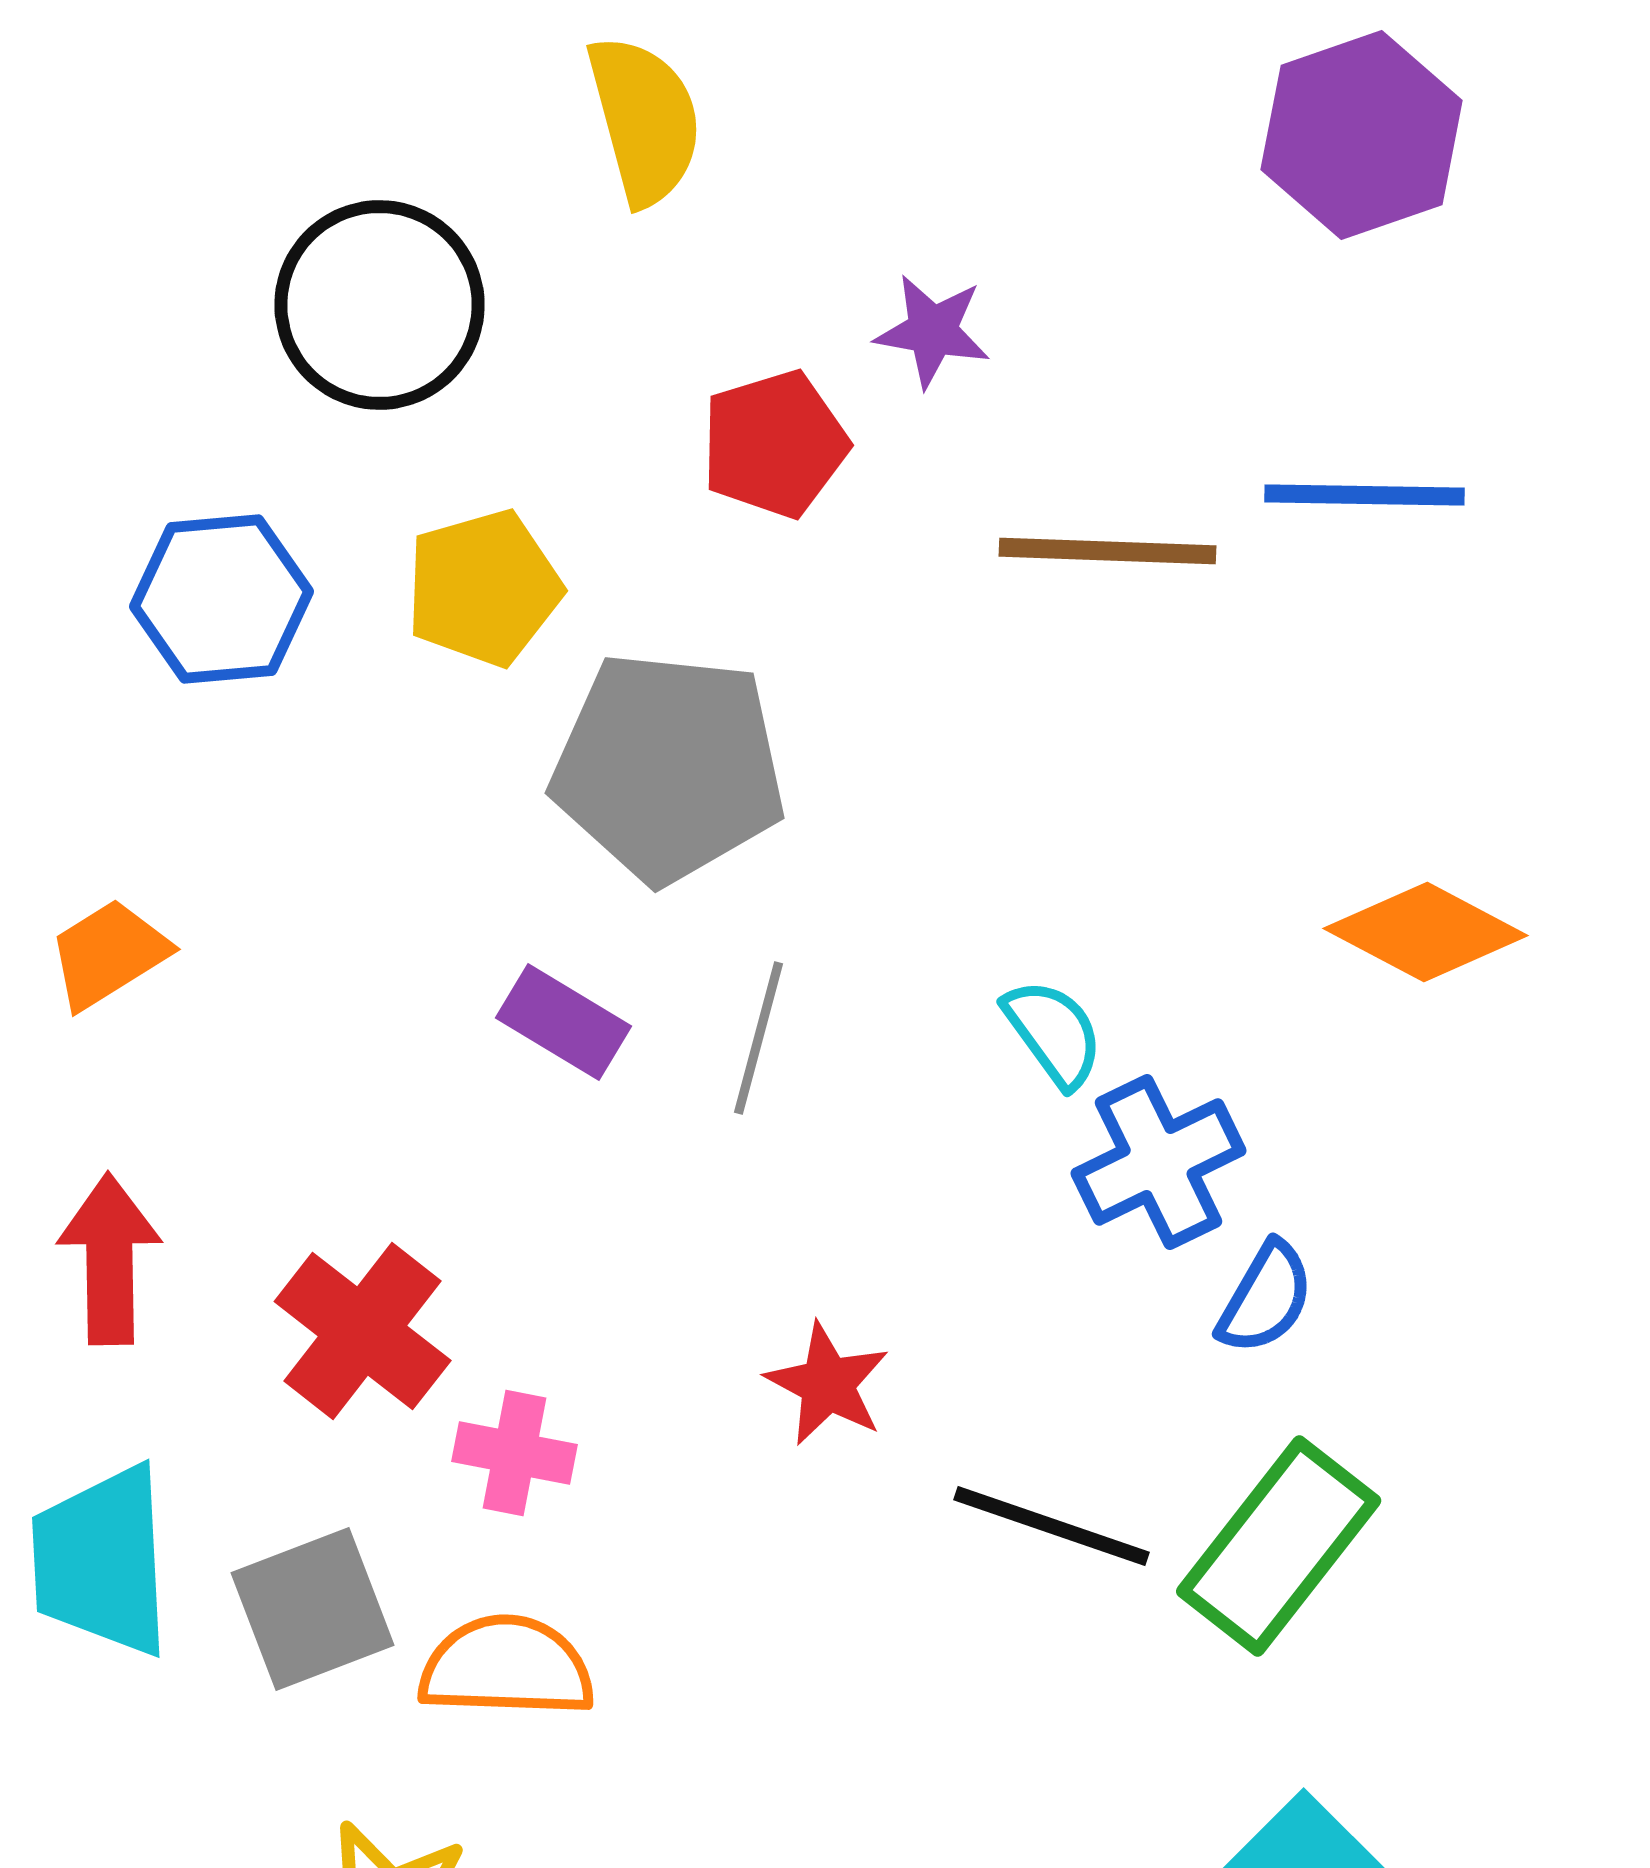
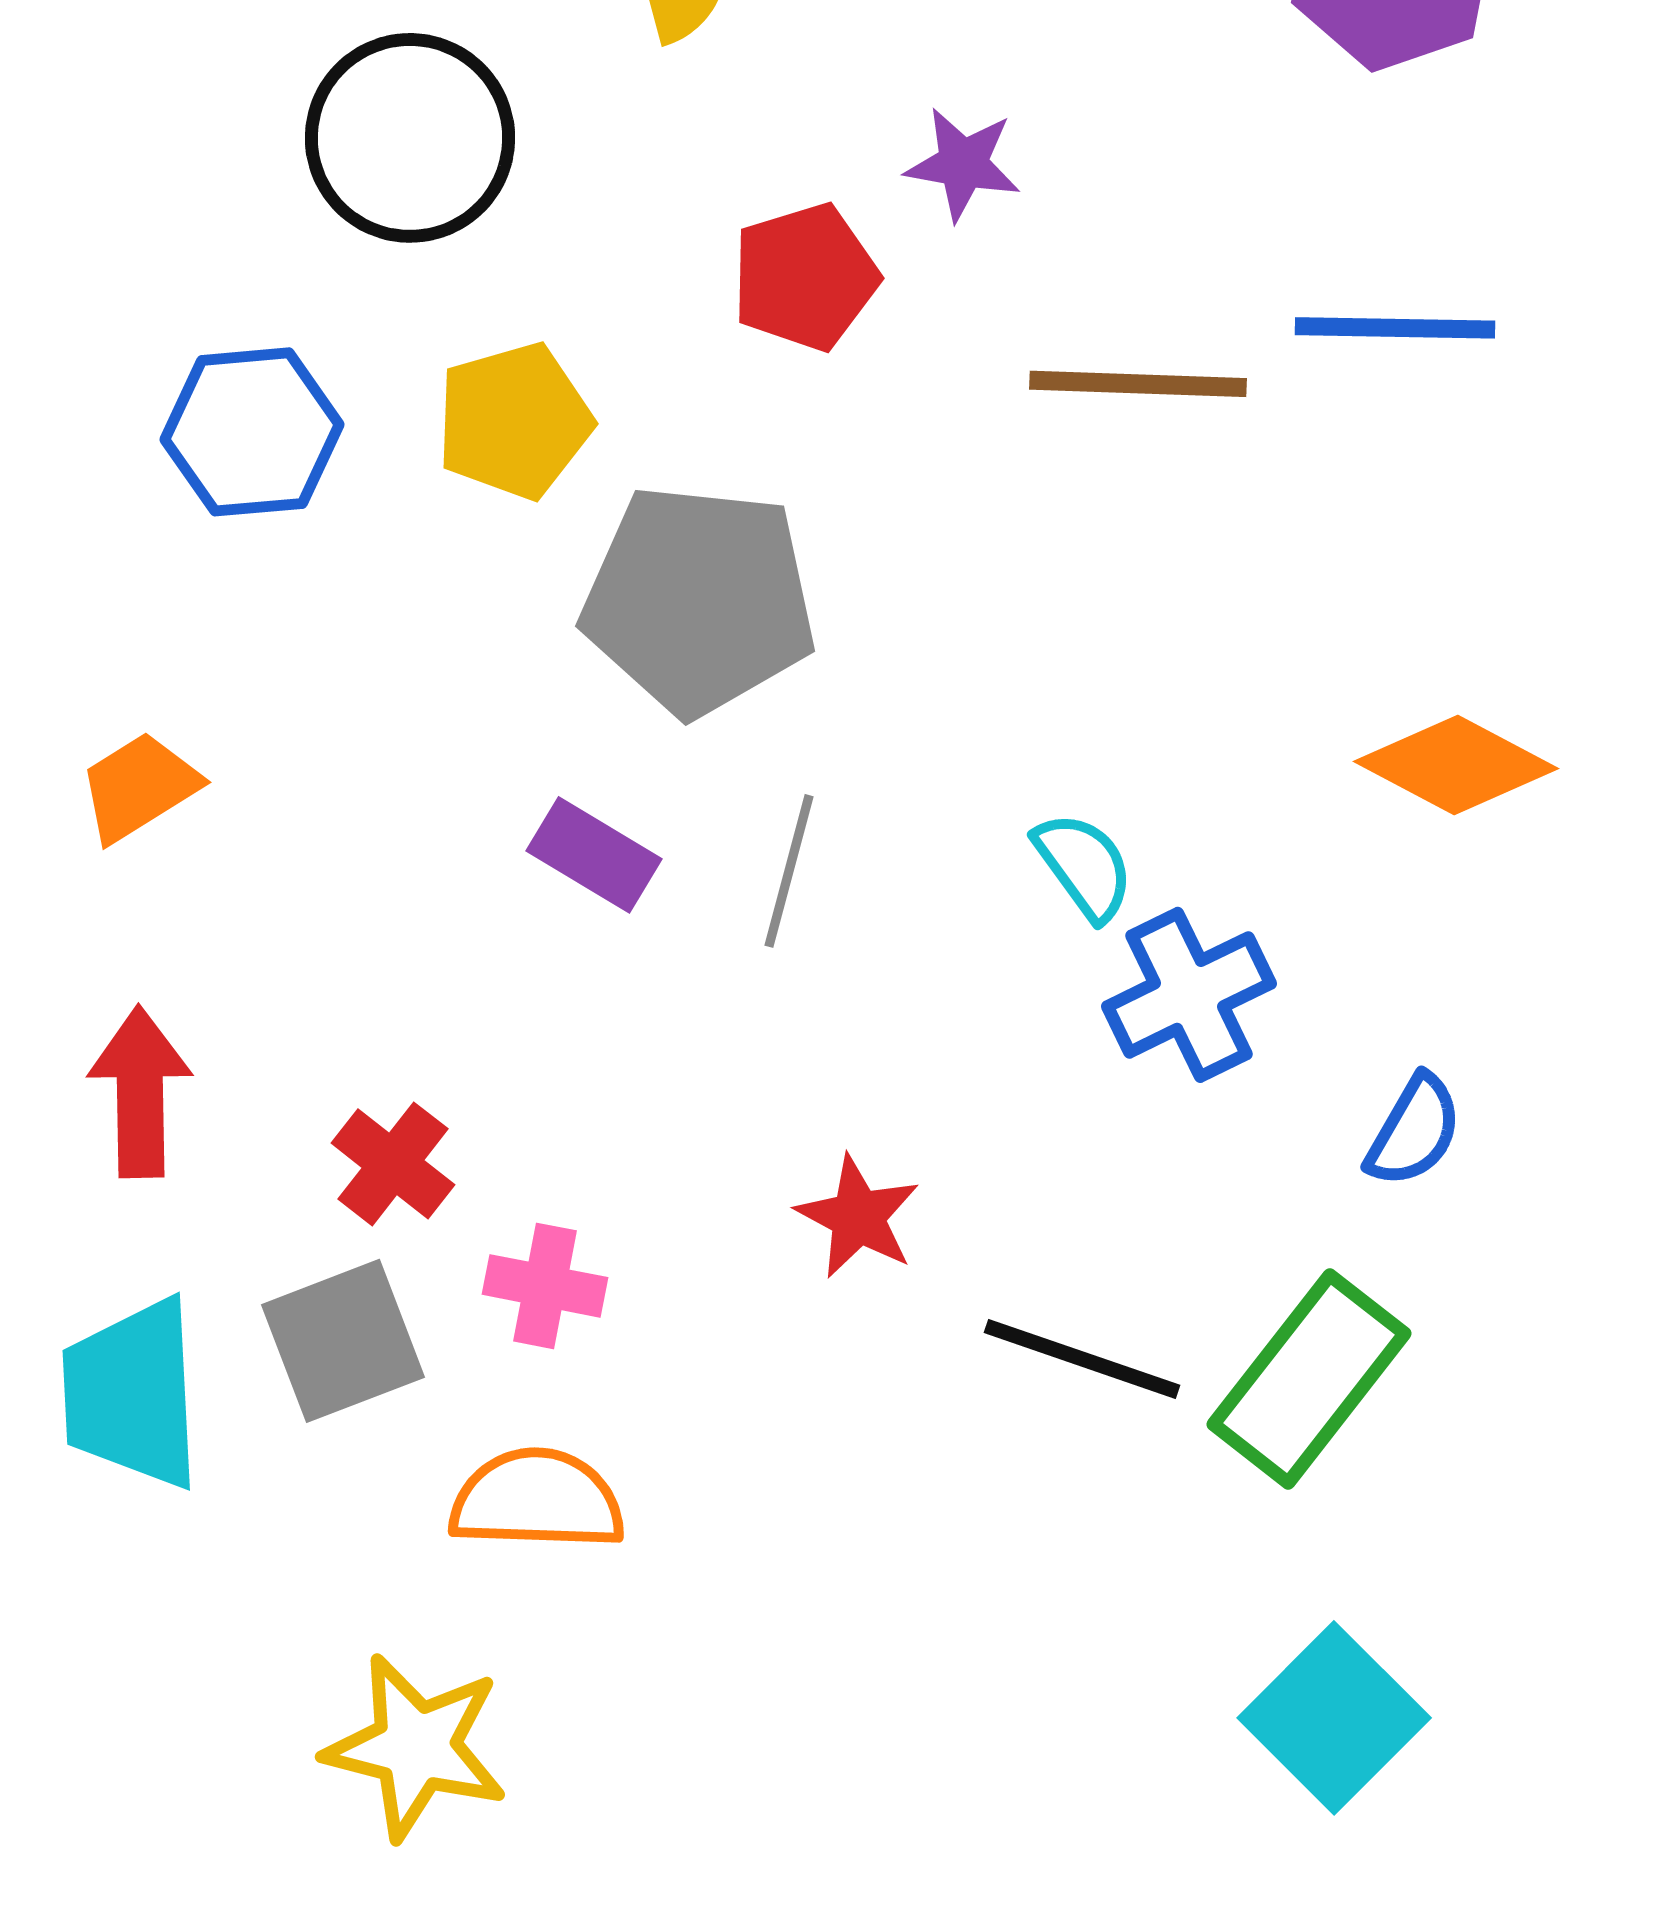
blue semicircle: (1266, 1298) -> (1414, 1131), moved
red cross: (363, 1331) -> (393, 1164), size x0.7
gray square: (313, 1609) -> (343, 1341), moved

